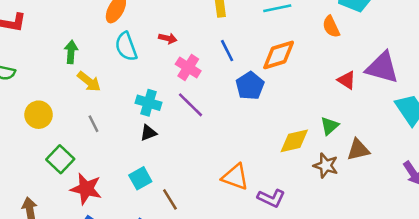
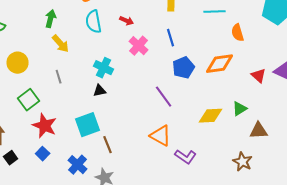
orange semicircle: (331, 27) -> (238, 33), moved
orange diamond: (279, 55) -> (220, 64), moved
purple line: (191, 105) -> (164, 97), moved
brown star: (326, 166) -> (243, 162), moved
cyan square: (140, 178) -> (88, 125), size x1.4

